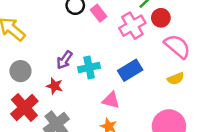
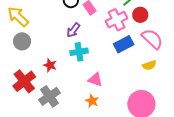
purple arrow: (65, 60) -> (73, 30), moved
blue rectangle: (130, 70) -> (124, 44), moved
gray circle: (20, 71) -> (22, 41), moved

